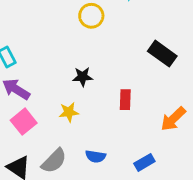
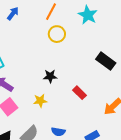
red rectangle: (125, 100) -> (80, 93), turned -48

